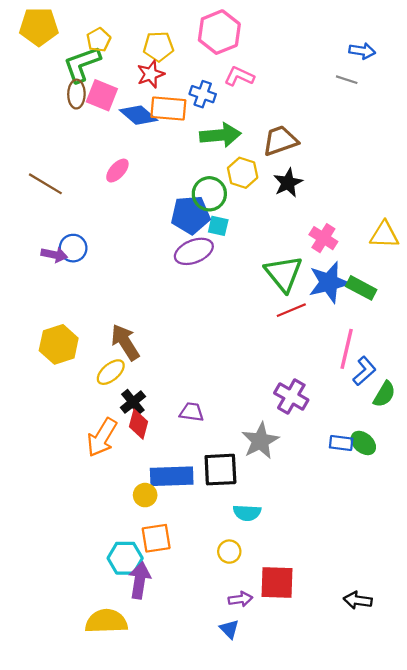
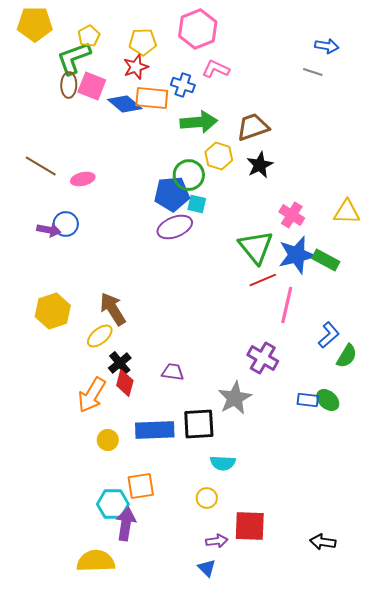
pink ellipse: (117, 171) -> (83, 179), moved, turned 35
pink line: (347, 349) -> (287, 305), moved
yellow circle: (145, 495) -> (108, 440), moved

